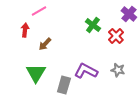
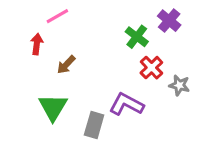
purple cross: (129, 14) -> (169, 21), moved
red cross: (116, 36) -> (151, 68), moved
gray star: (118, 70) -> (179, 85), moved

